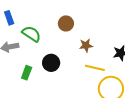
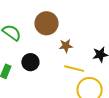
brown circle: (66, 23) -> (47, 23), size x1.5

